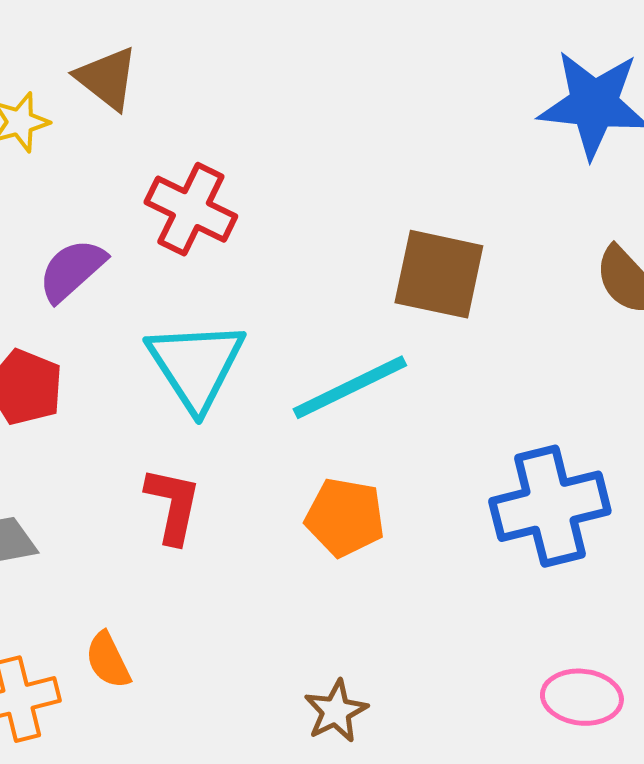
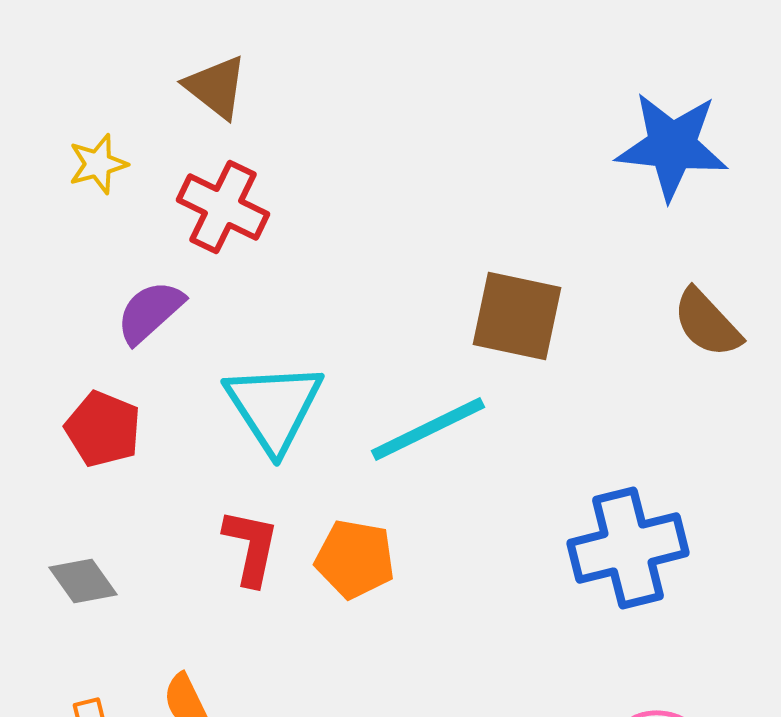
brown triangle: (107, 78) -> (216, 87), moved
red cross: (191, 209) -> (223, 207), moved
orange pentagon: (345, 517) -> (355, 559), moved

